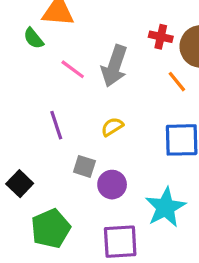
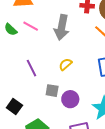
green semicircle: (33, 38) -> (11, 30), moved
pink line: (73, 69) -> (31, 26), moved

